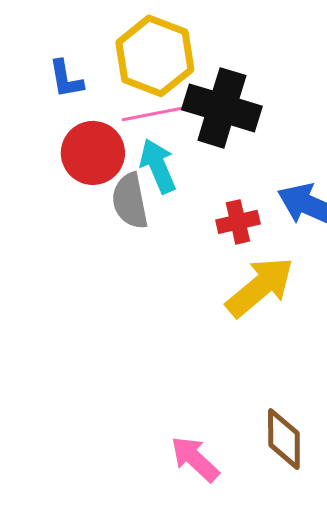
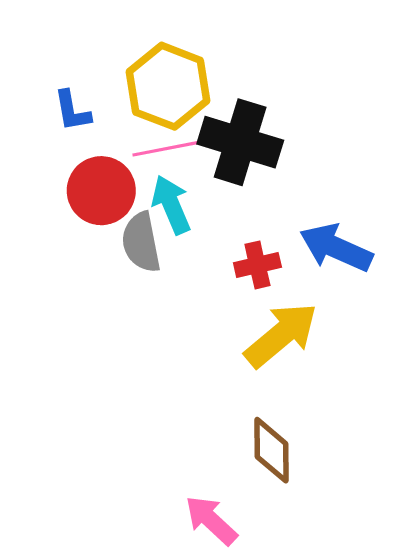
brown diamond: (284, 439) -> (271, 450), moved

